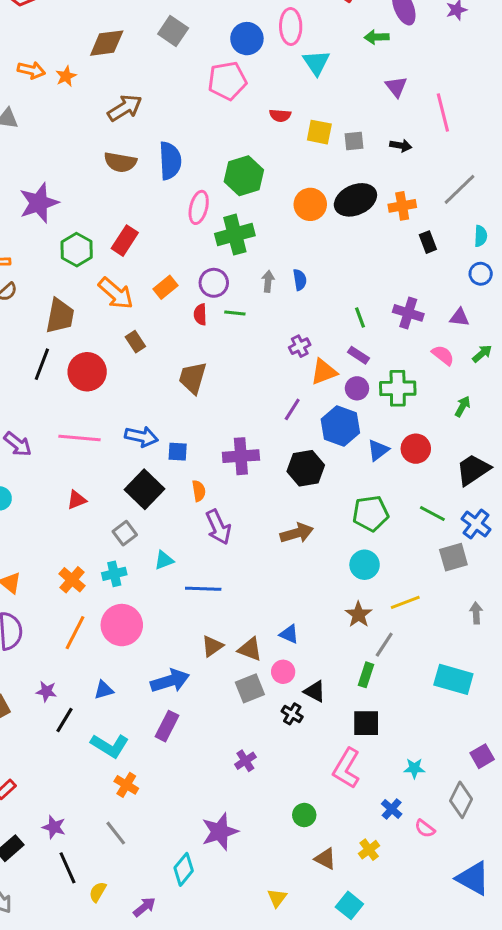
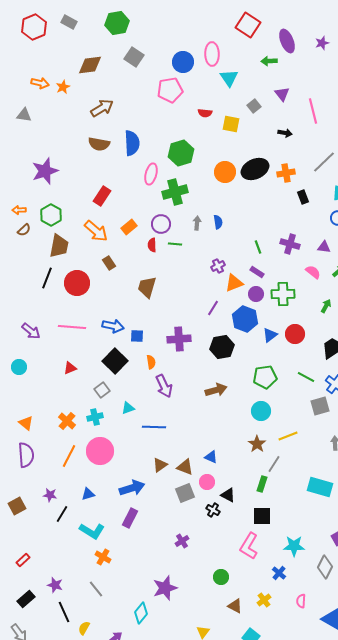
gray square: (354, 141) -> (254, 106), moved, turned -32
green hexagon: (77, 250) -> (51, 215), moved
cyan star: (414, 768) -> (294, 546), size x1.5
pink semicircle: (425, 829) -> (301, 601), moved, turned 56

